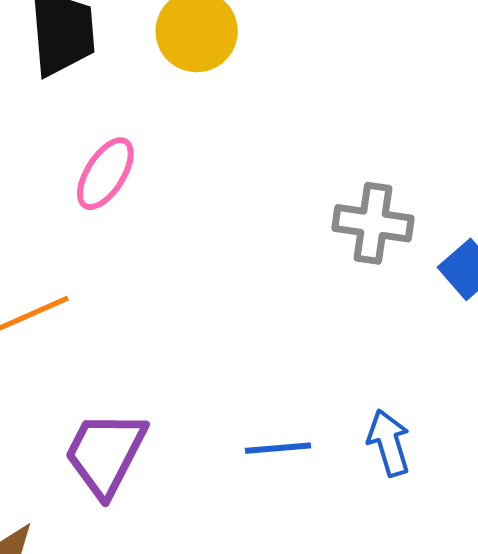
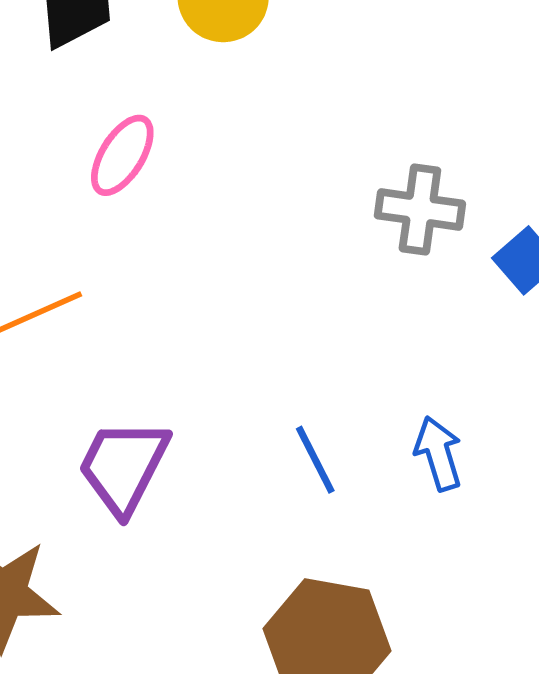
blue line: (278, 448) -> (315, 460), turned 68

